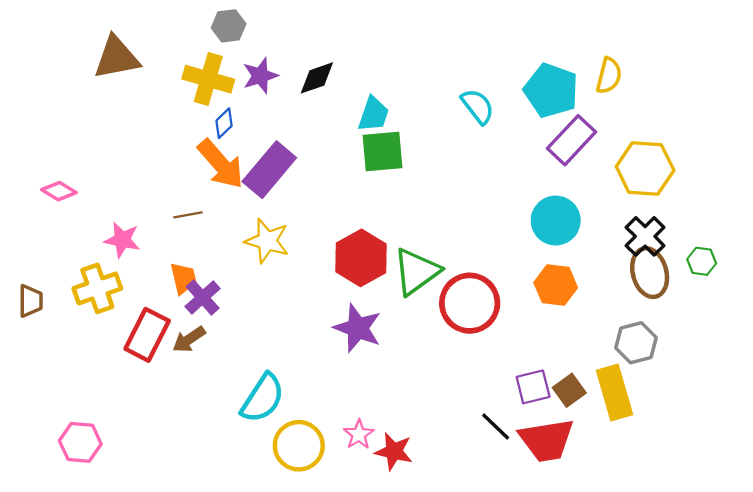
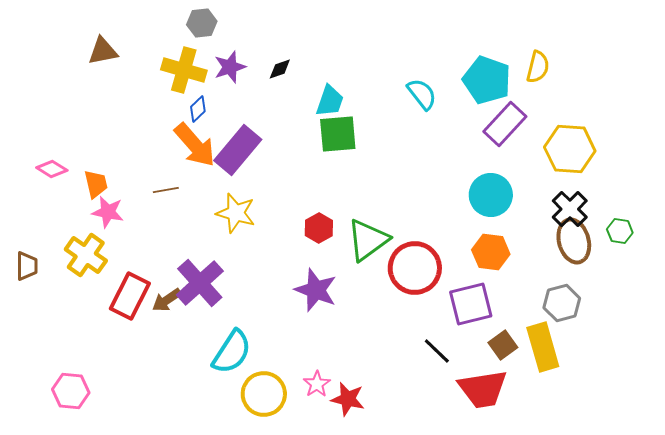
brown triangle: (117, 58) -> (103, 51), size x0.7
black diamond: (317, 78) -> (280, 69), size x0.7
red hexagon: (361, 258) -> (319, 228), size x0.6
orange trapezoid: (183, 278) -> (96, 184), moved
yellow cross: (97, 288) -> (86, 255), turned -36
purple cross: (203, 297) -> (200, 283), moved, size x1.5
purple square: (533, 387) -> (471, 304), moved, size x1.4
black line: (496, 427) -> (437, 351), moved

